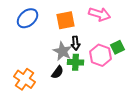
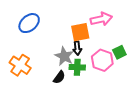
pink arrow: (100, 14) -> (101, 19), turned -30
orange square: (66, 20) -> (80, 32), moved
orange cross: (25, 79) -> (20, 65), moved

